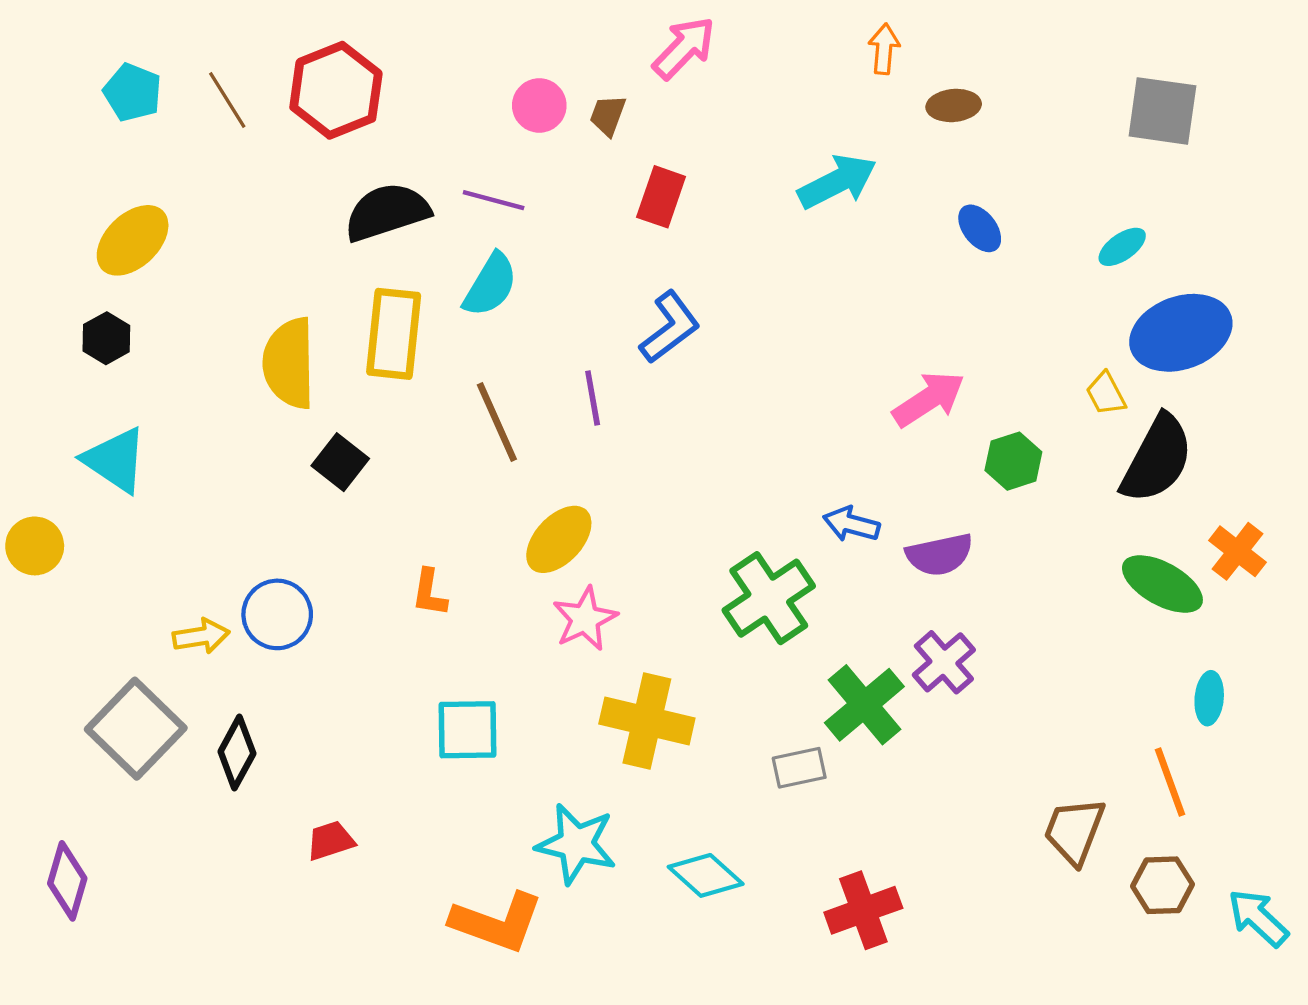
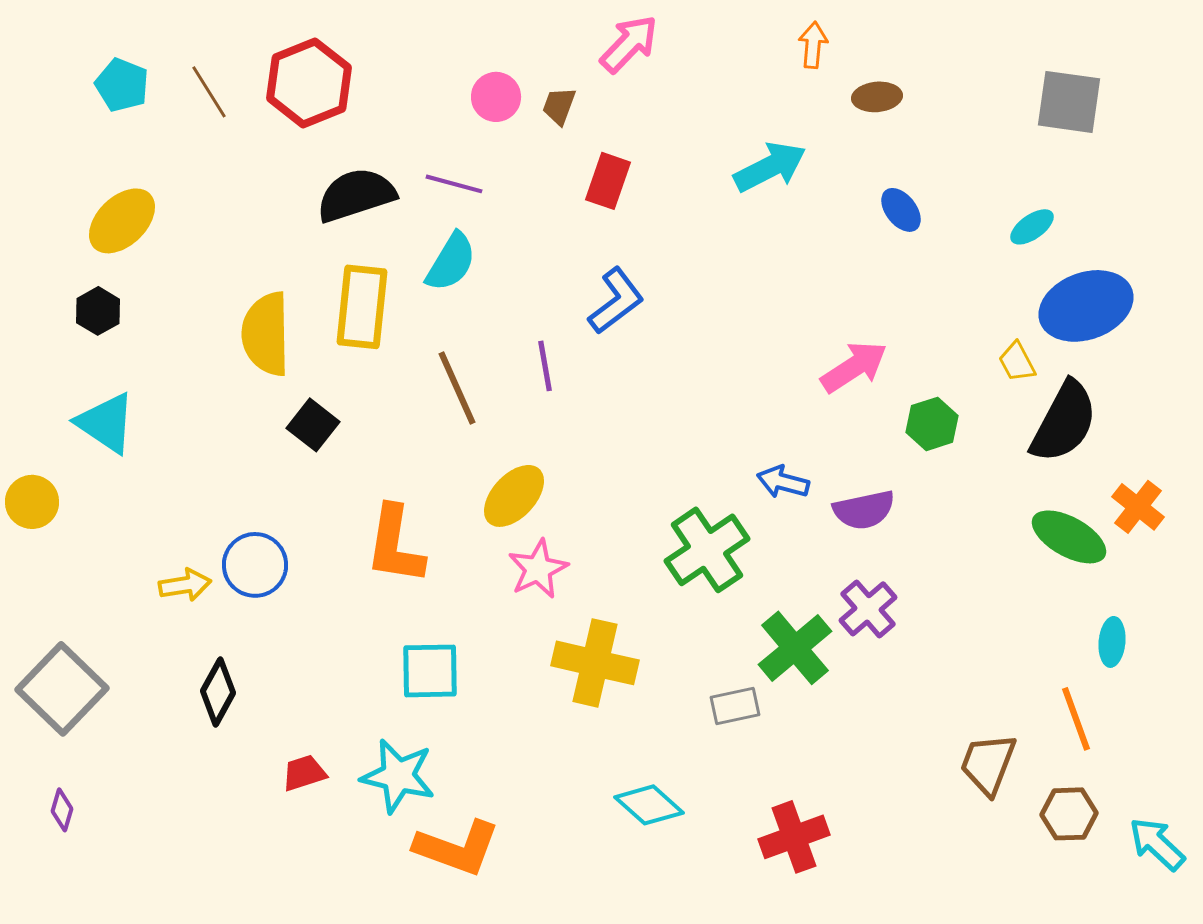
orange L-shape: (429, 593) -> (395, 545), size x1.8
gray square: (136, 729) -> (62, 689), moved
cyan star: (576, 844) -> (398, 776), moved
purple diamond: (67, 881) -> (62, 810), size x0.6

